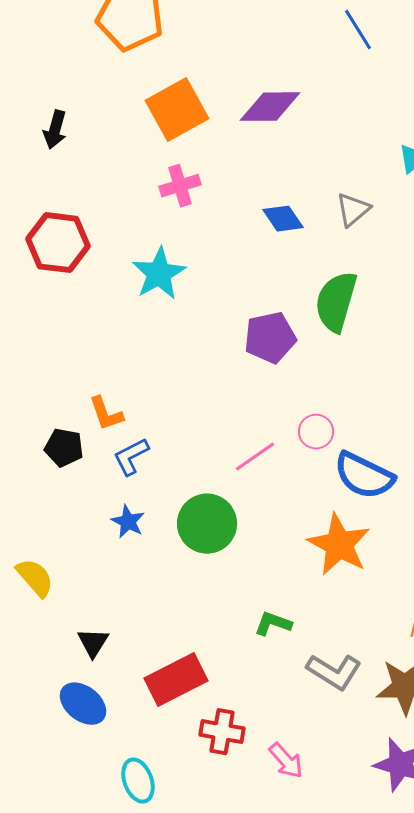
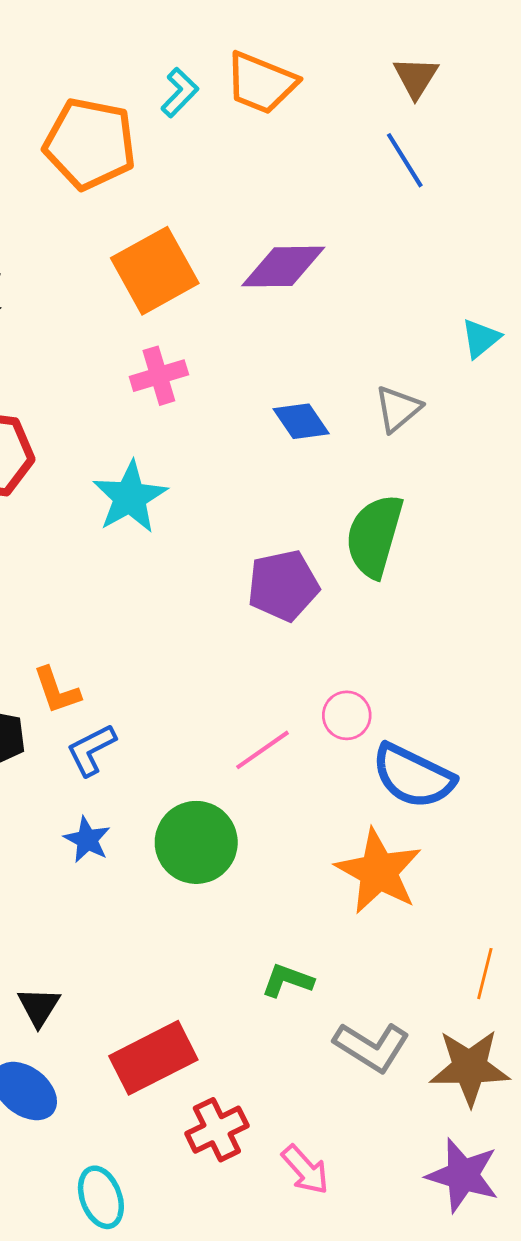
red cross: (222, 732) -> (217, 1130), turned -36

